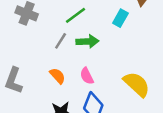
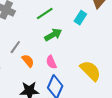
gray line: (61, 41) -> (15, 47), moved
green arrow: (87, 41) -> (53, 35), turned -30

